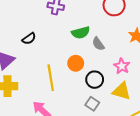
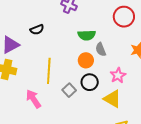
orange circle: (76, 63) -> (86, 60), moved
gray square: (92, 104) -> (69, 90), moved

